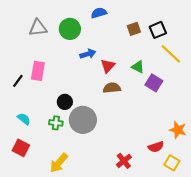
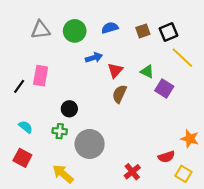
blue semicircle: (99, 13) -> (110, 28), moved
brown semicircle: (112, 88) -> (119, 94), turned -60
gray circle: (83, 120) -> (90, 144), moved
yellow arrow: (59, 163) -> (63, 174), turned 90

